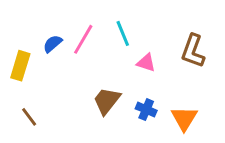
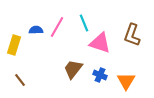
blue semicircle: (53, 44) -> (36, 30), turned 40
pink triangle: (146, 63) -> (100, 43), size x1.6

